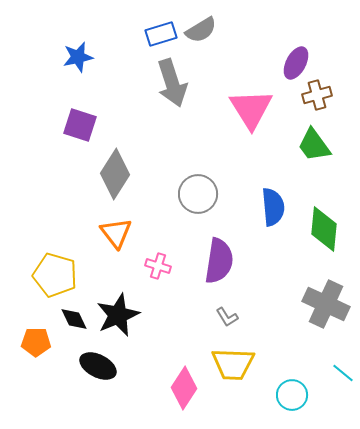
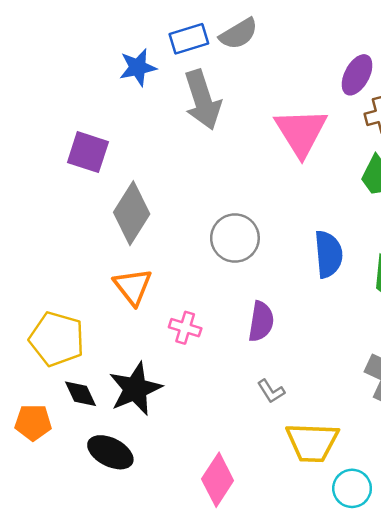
blue star: (78, 57) -> (138, 67), moved
purple semicircle: (219, 261) -> (261, 321), size x0.7
yellow trapezoid: (233, 364) -> (312, 442), moved

